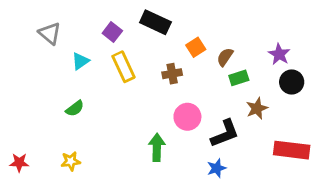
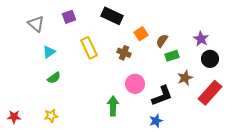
purple square: (112, 32) -> (69, 17), moved, turned 32
cyan triangle: (80, 61) -> (49, 52), moved
brown cross: (172, 74) -> (124, 53), turned 32
red rectangle: (292, 150) -> (210, 93), moved, turned -55

